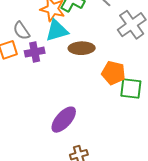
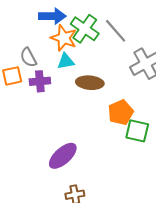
cyan triangle: (57, 31) -> (66, 61), size x0.7
orange pentagon: (113, 73) -> (121, 112), turned 30

